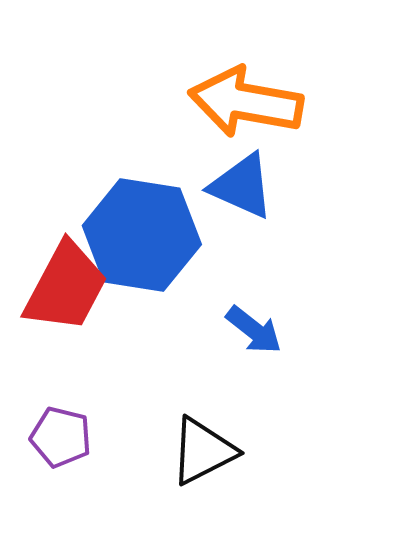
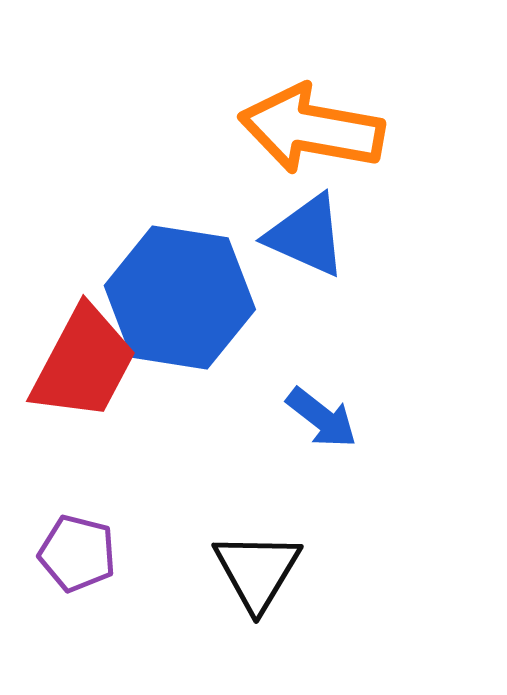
black triangle: (203, 451) -> (257, 571), turned -32

